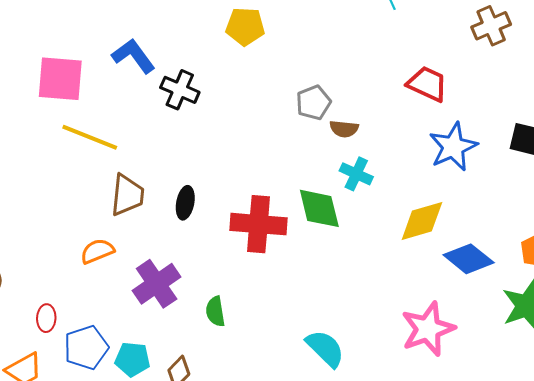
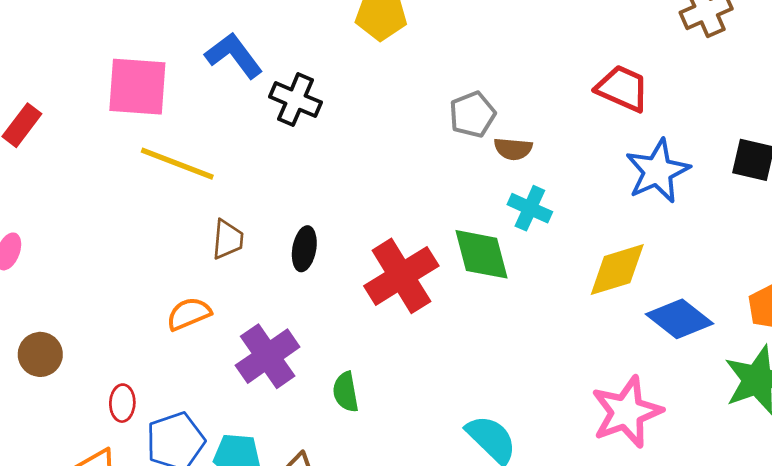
brown trapezoid: (127, 195) -> (228, 239), size x0.7
red cross: (258, 224) -> (401, 276), turned -36

